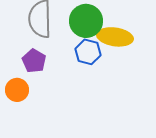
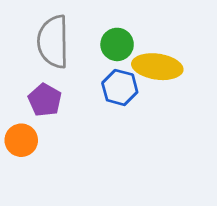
green circle: (86, 21) -> (117, 44), size x0.7

